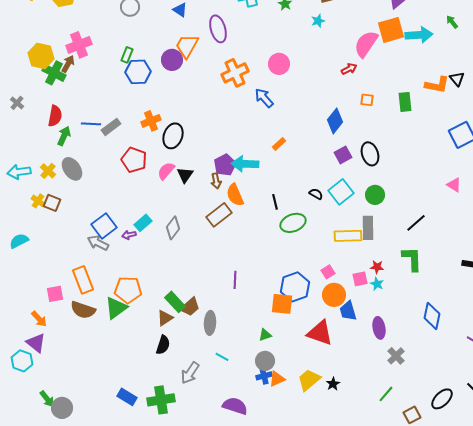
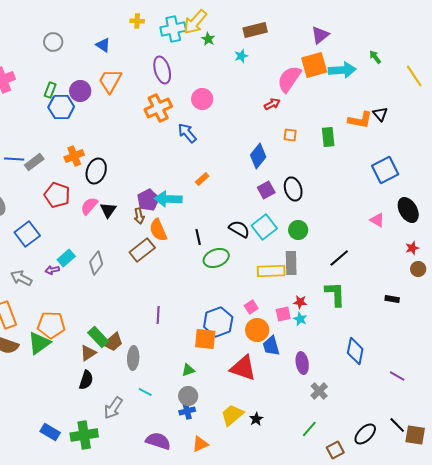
purple ellipse: (218, 29) -> (162, 70), moved
purple circle: (172, 60) -> (80, 91), moved
black semicircle: (316, 194) -> (239, 229), size x1.5
blue square: (104, 226) -> (27, 234), moved
orange triangle: (277, 379) -> (200, 444), moved

